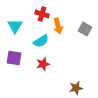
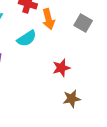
red star: (43, 64) -> (61, 68), moved

